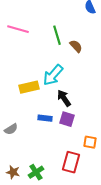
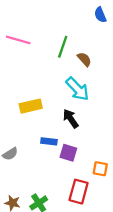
green line: (57, 35) -> (63, 47), turned 36
cyan arrow: (53, 75) -> (77, 89), moved, turned -85
purple square: (67, 119) -> (68, 153), moved

